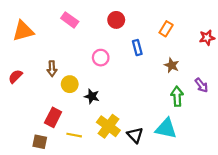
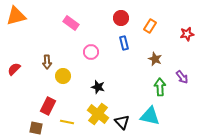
pink rectangle: (70, 20) -> (71, 23), moved
red circle: (116, 20) -> (121, 18), moved
orange triangle: (23, 31) -> (16, 16), moved
black star: (92, 96) -> (98, 87), moved

